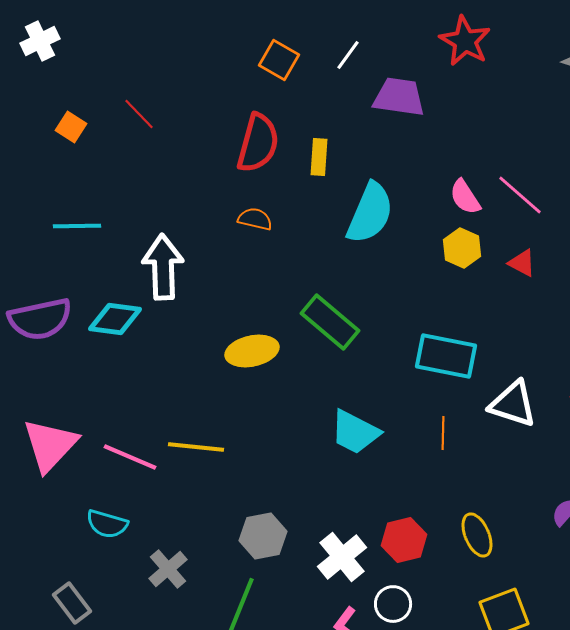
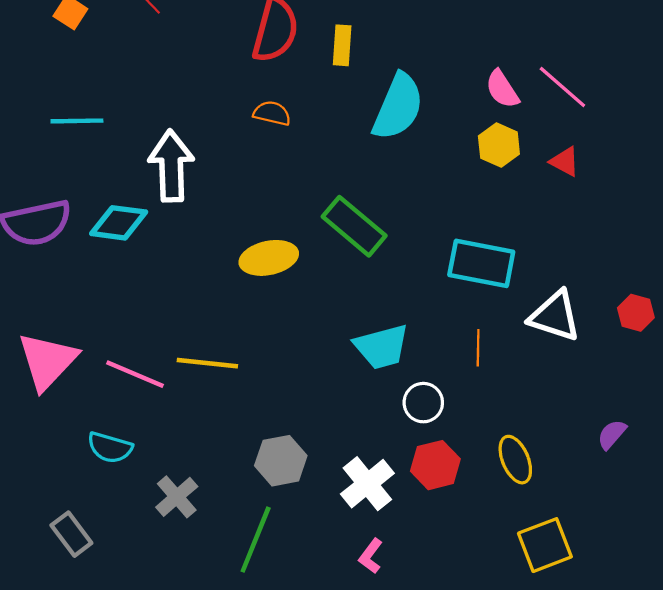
cyan trapezoid: (355, 432) -> (382, 347), turned -42
white circle: (393, 604) -> (423, 403), moved

